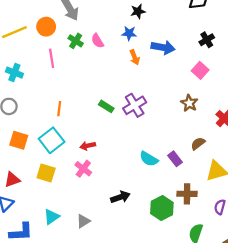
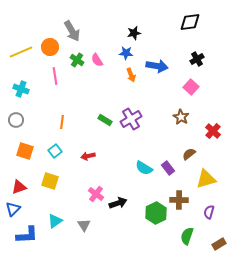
cyan square: (52, 140) -> (55, 151), size x0.6
pink cross: (83, 169) -> (96, 194), moved
gray triangle: (83, 221) -> (84, 225), turned -32

